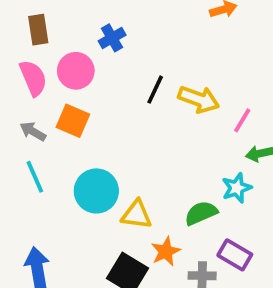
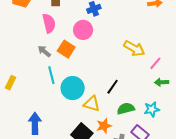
pink circle: (76, 71) -> (83, 30), moved
black line: (155, 90) -> (113, 87), moved
cyan line: (35, 177) -> (51, 75), moved
cyan star: (237, 188) -> (152, 109), moved

